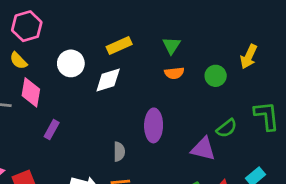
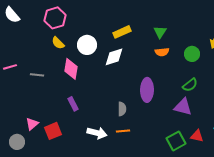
yellow semicircle: (18, 61) -> (58, 43), moved
pink diamond: (31, 92) -> (71, 69), moved
green semicircle: (227, 128) -> (190, 85), moved
purple rectangle: (52, 130) -> (73, 104), moved, turned -56

